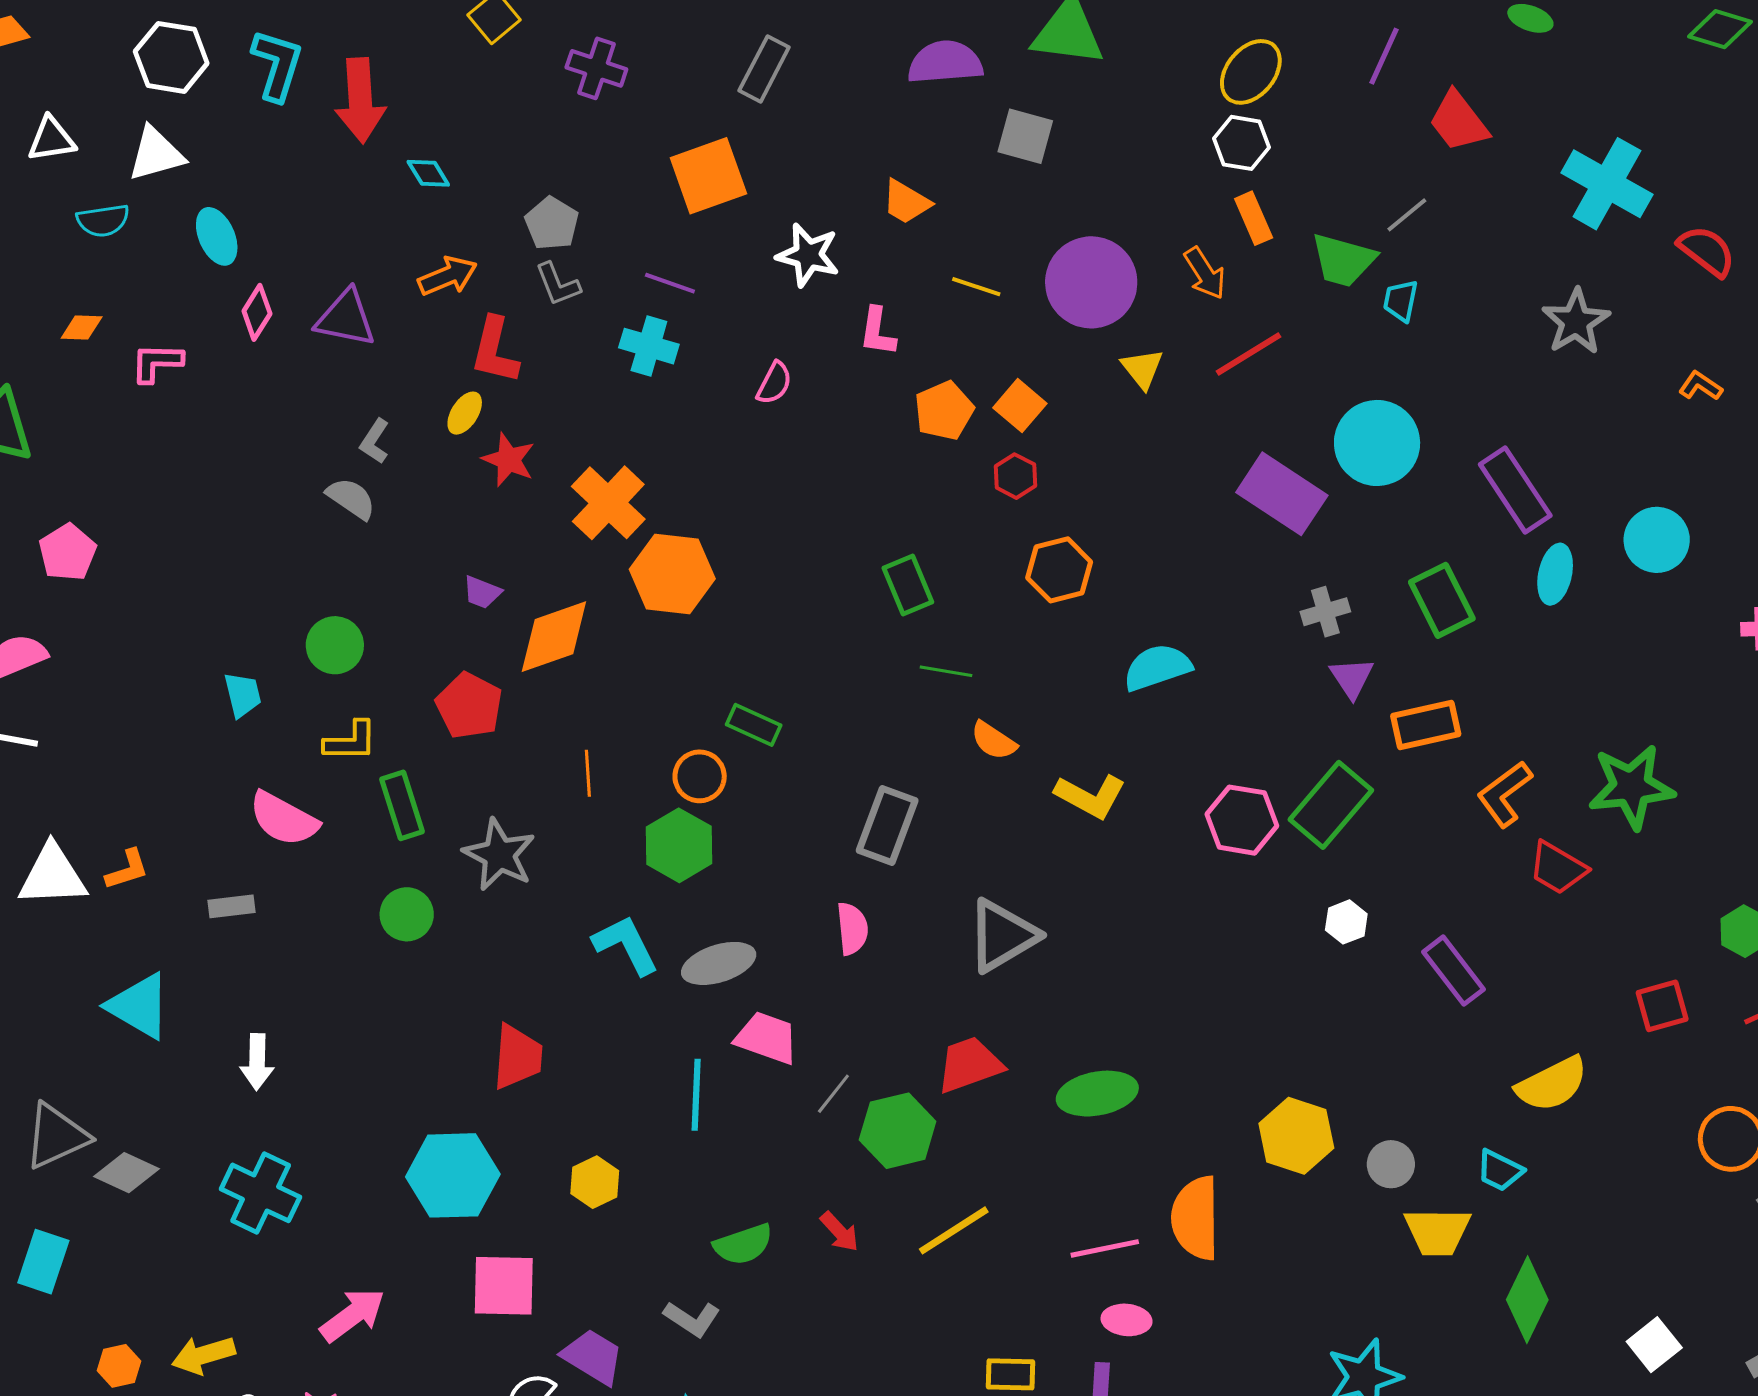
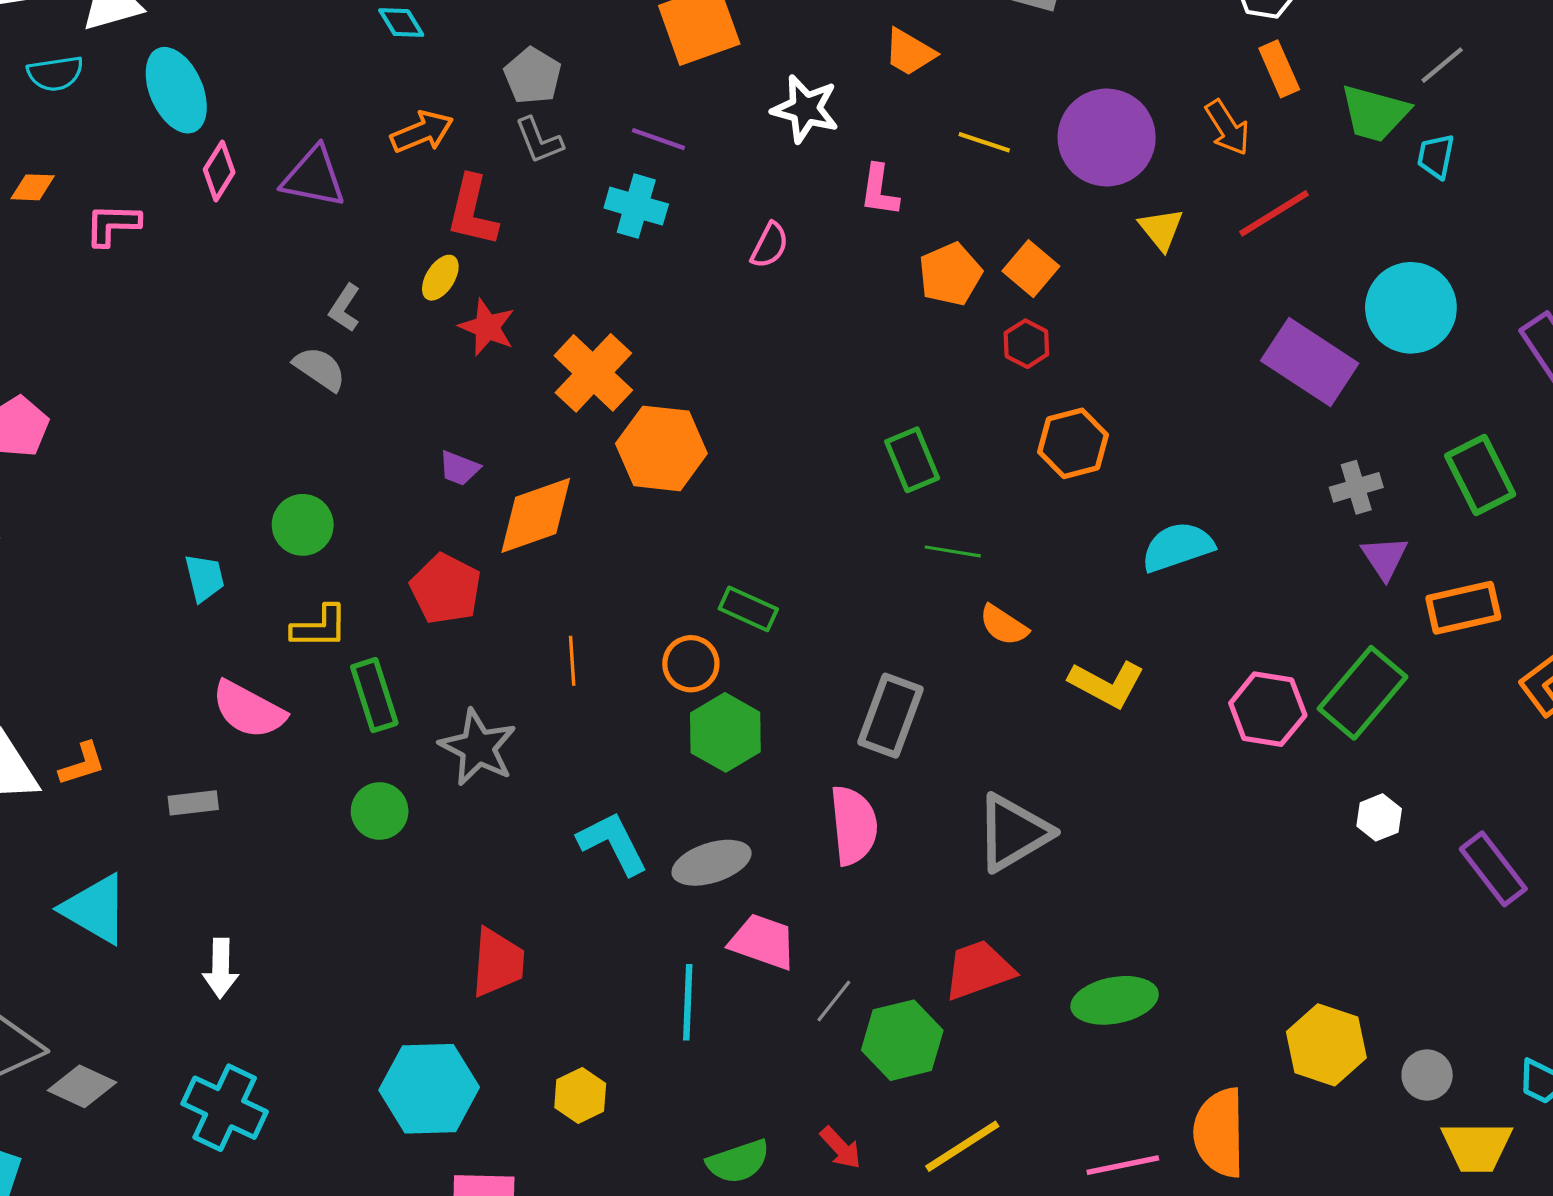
cyan ellipse: (217, 236) -> (176, 90), size x1.4
green hexagon: (679, 845) -> (725, 732), moved
pink semicircle: (852, 929) -> (854, 825), size x1.4

